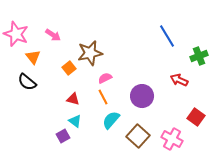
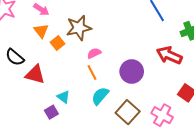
orange triangle: (33, 57) -> (41, 31), moved
red arrow: (179, 80) -> (169, 55), size x1.4
red triangle: (73, 99) -> (35, 75), moved, size x1.5

